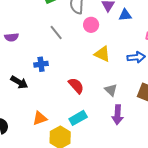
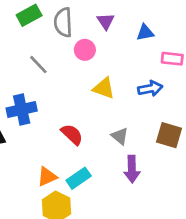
blue triangle: (125, 15) -> (145, 33), moved
blue cross: (41, 64) -> (22, 110), size x1.5
orange triangle: (40, 118) -> (47, 177), moved

